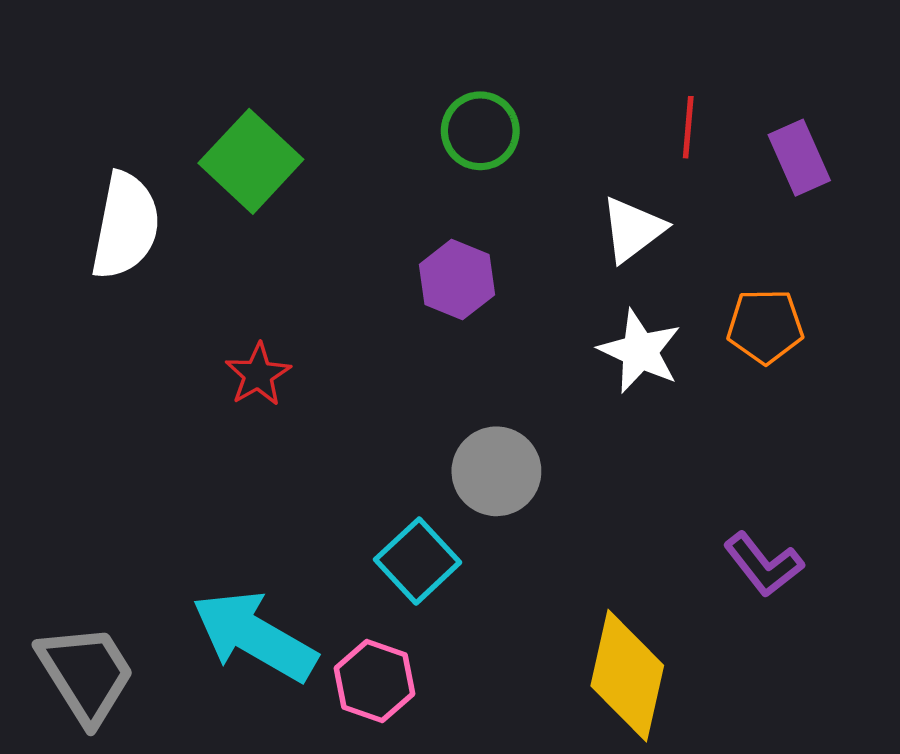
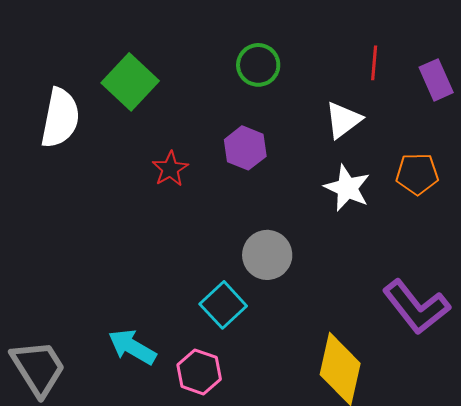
red star: (258, 375) -> (170, 169), moved
purple L-shape: (763, 565) -> (416, 307), size x1.5
cyan arrow: (254, 636) -> (132, 347), size x0.7

